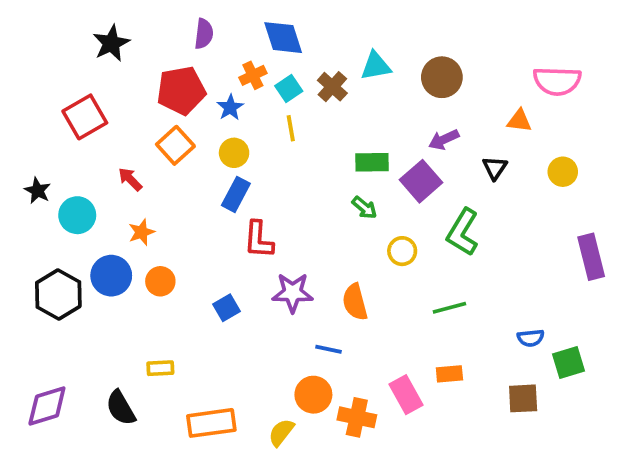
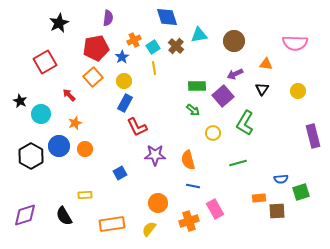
blue diamond: (283, 38) -> (167, 17), moved
orange triangle: (519, 121) -> (266, 64), moved
red L-shape: (259, 240) -> (137, 127), turned -30
blue square: (226, 308) -> (120, 173), moved
blue line: (329, 349) -> (193, 186), moved
orange rectangle: (449, 374) -> (259, 198), moved
orange circle: (313, 395) -> (158, 203), moved
orange cross: (357, 417) -> (189, 221), turned -30

